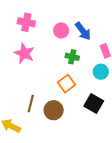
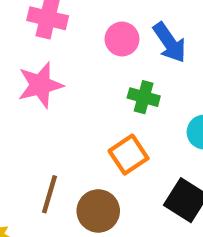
pink star: (24, 53) -> (40, 85), turned 30

